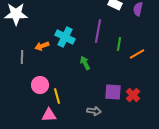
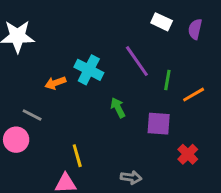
purple line: (98, 31) -> (137, 61), turned -45
gray line: (22, 57) -> (32, 115), moved, turned -64
pink circle: (40, 85) -> (16, 140), moved
purple square: (113, 92) -> (159, 124), moved

